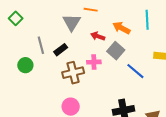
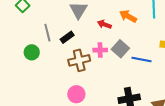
gray square: (116, 51) -> (120, 49), moved
blue line: (135, 71) -> (142, 60), turned -30

